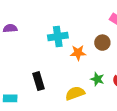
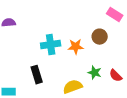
cyan cross: (58, 36) -> (51, 45), moved

